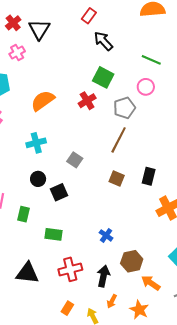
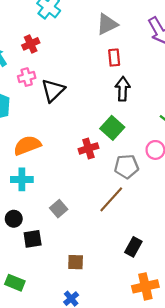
red rectangle: (89, 16) -> (114, 58), turned -56
black triangle: (39, 29) -> (53, 90), moved
black arrow: (103, 41) -> (123, 89), turned 30
orange semicircle: (43, 101) -> (27, 145), moved
brown square: (117, 179) -> (76, 262), moved, turned -35

